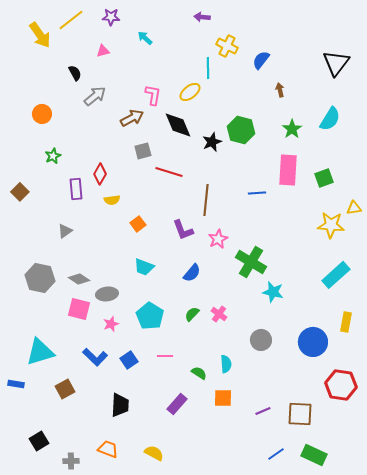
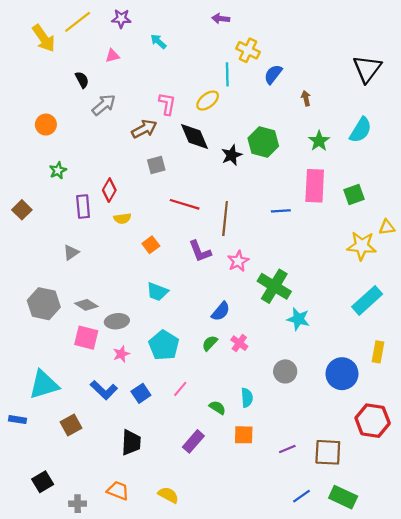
blue semicircle: (261, 60) -> (273, 74), moved
red line: (169, 172) -> (185, 204), moved
blue semicircle: (192, 273) -> (221, 311), moved
pink line: (165, 356) -> (180, 389), turned -49

